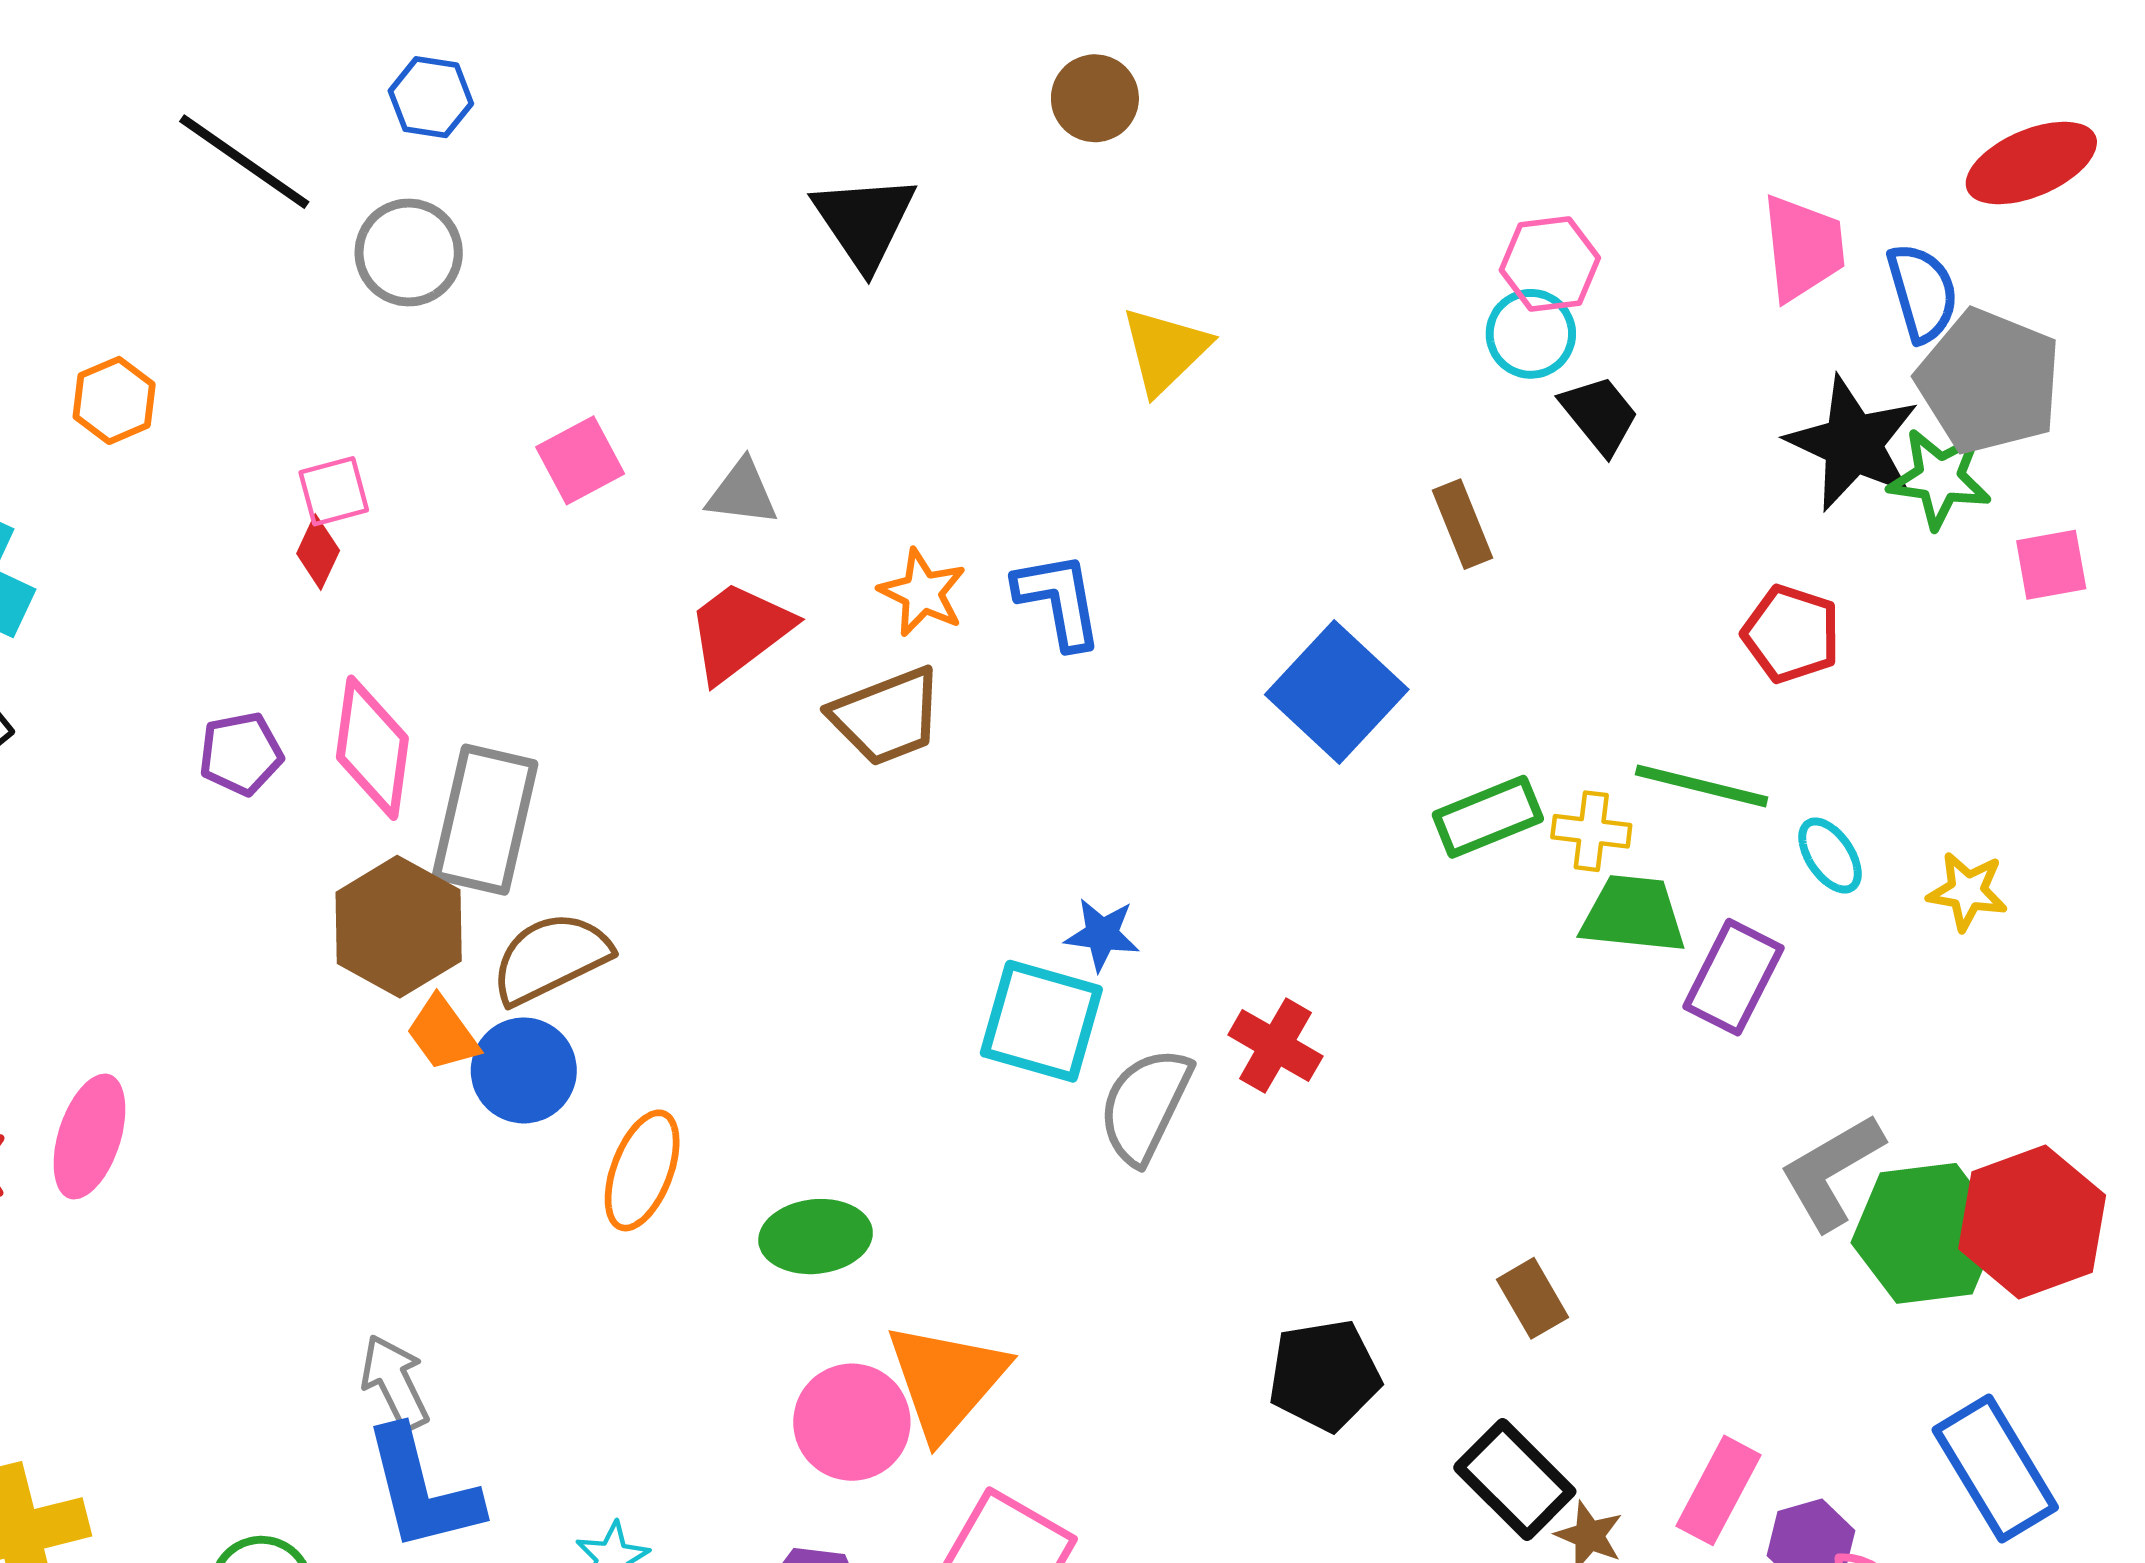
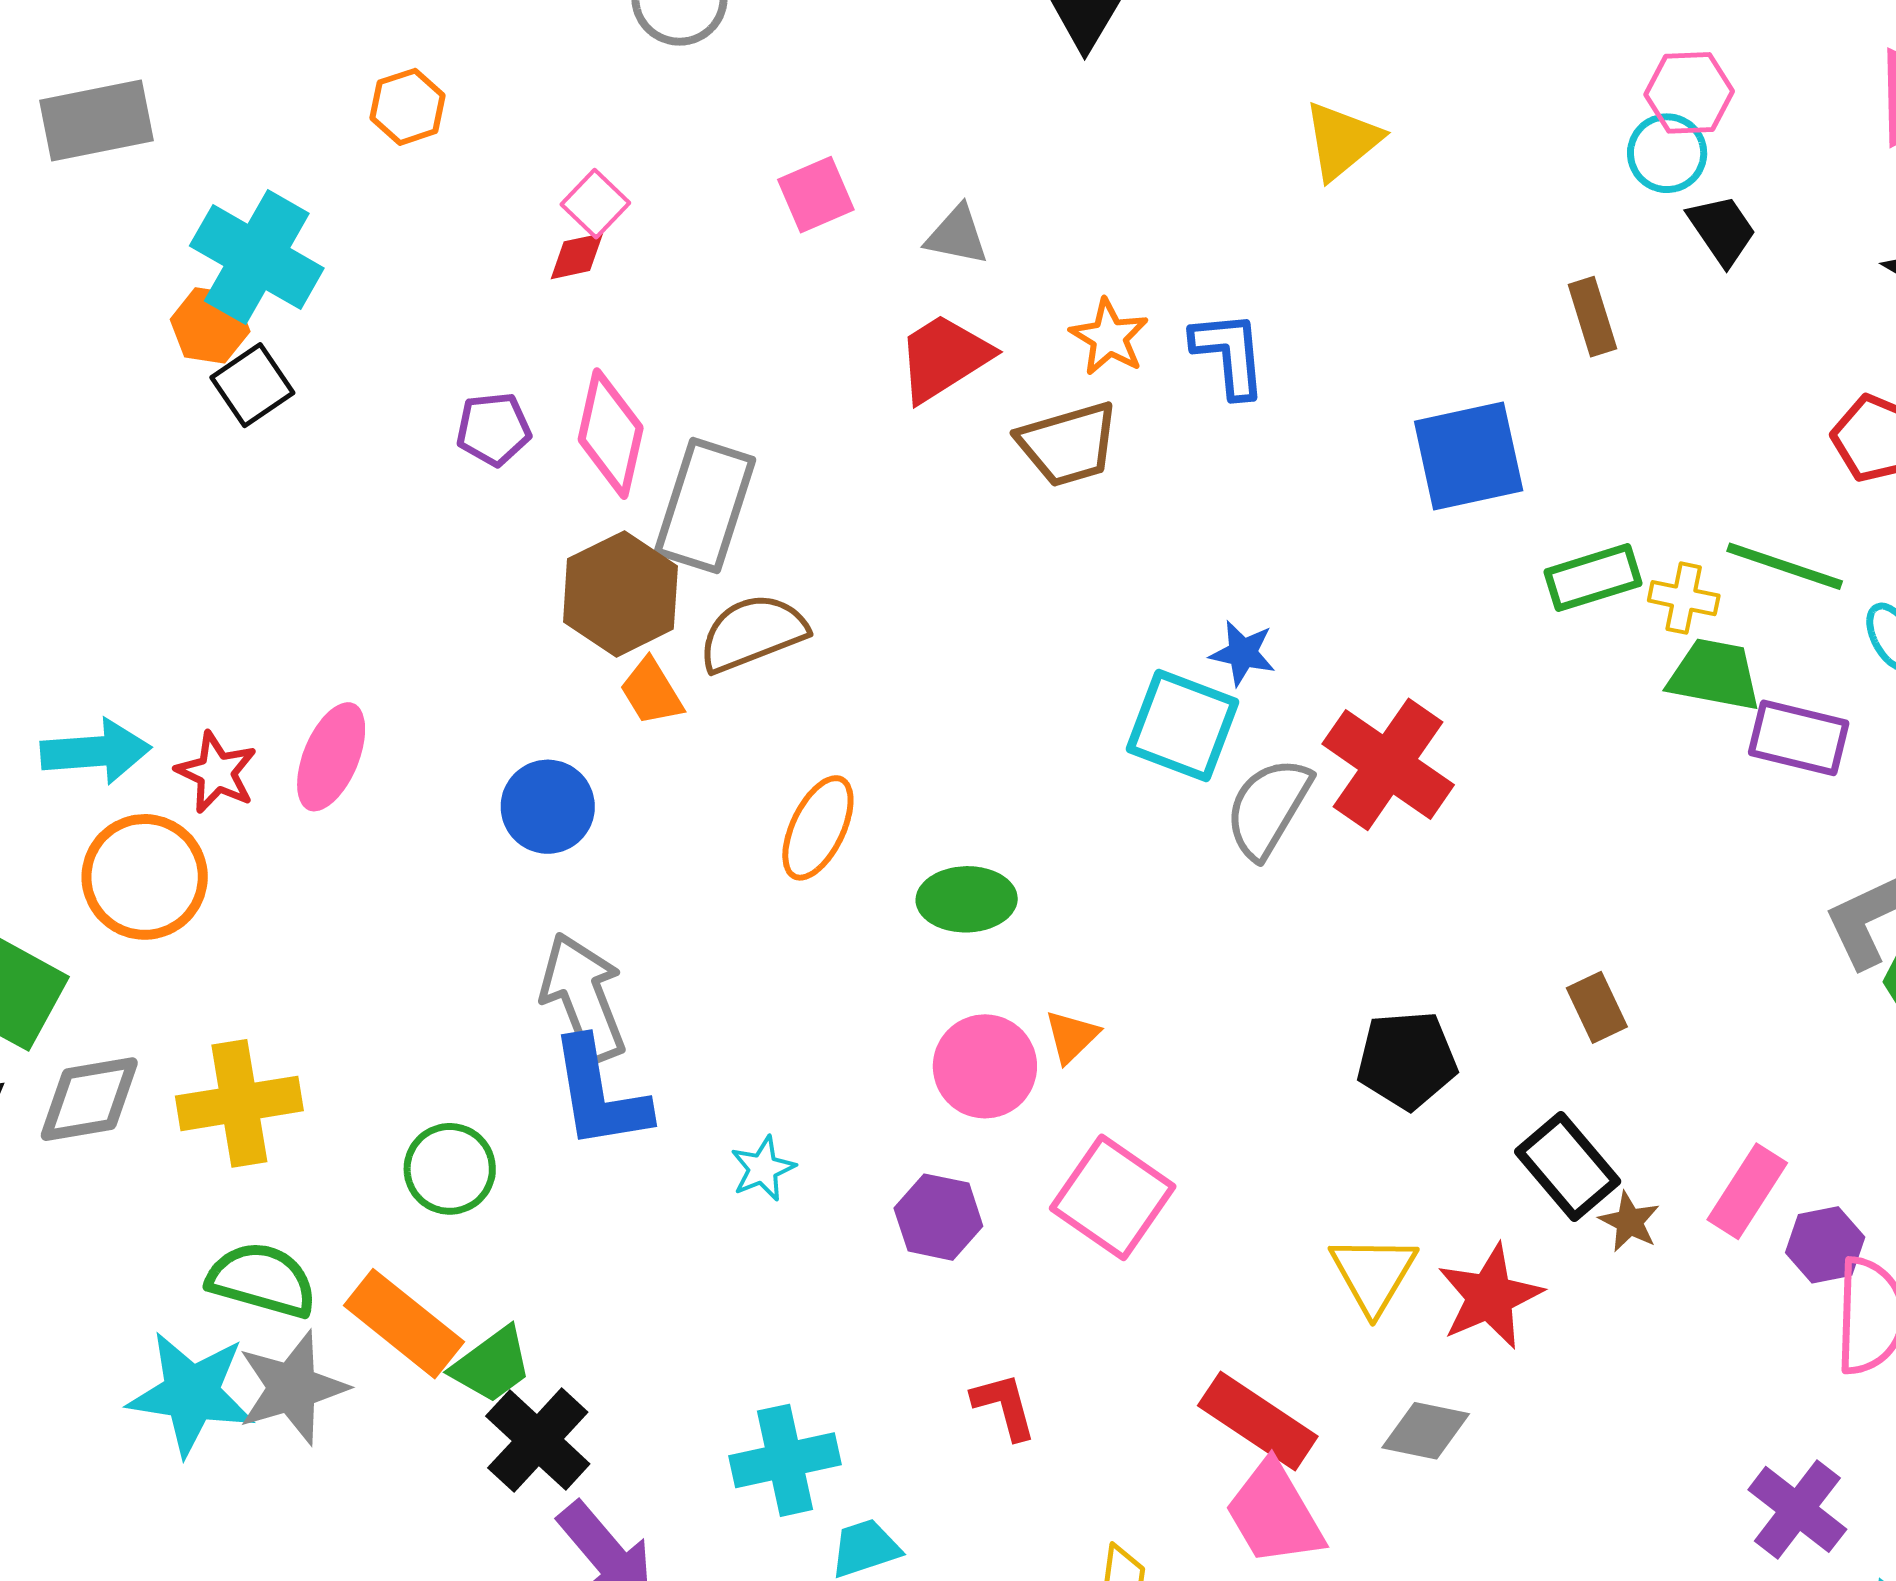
pink square: (334, 491) -> (595, 204), turned -36
red diamond: (318, 552) -> (577, 256), turned 48
blue square: (1337, 692) -> (1469, 456), turned 30
purple rectangle: (1733, 977) -> (1799, 738), turned 72
red cross: (1275, 1046) -> (1388, 764), size x1.6
blue circle: (524, 1070) -> (548, 807), moved
orange triangle: (946, 1380) -> (1072, 1036), size x0.5
gray arrow: (395, 1382) -> (583, 997), size x1.5

